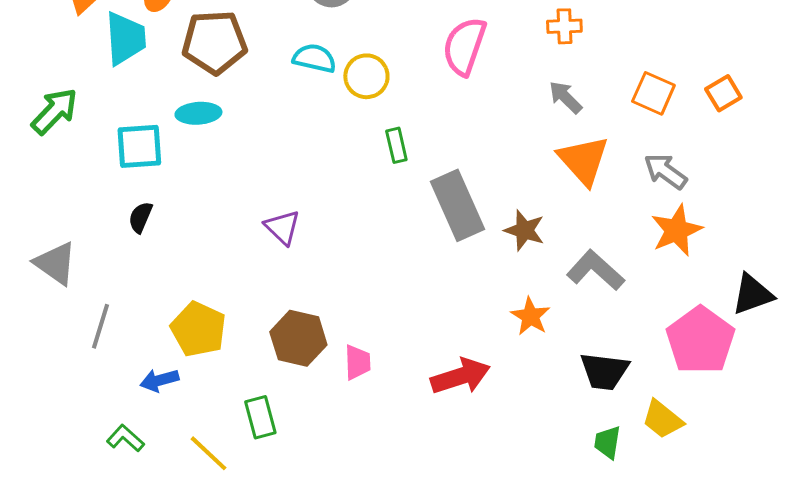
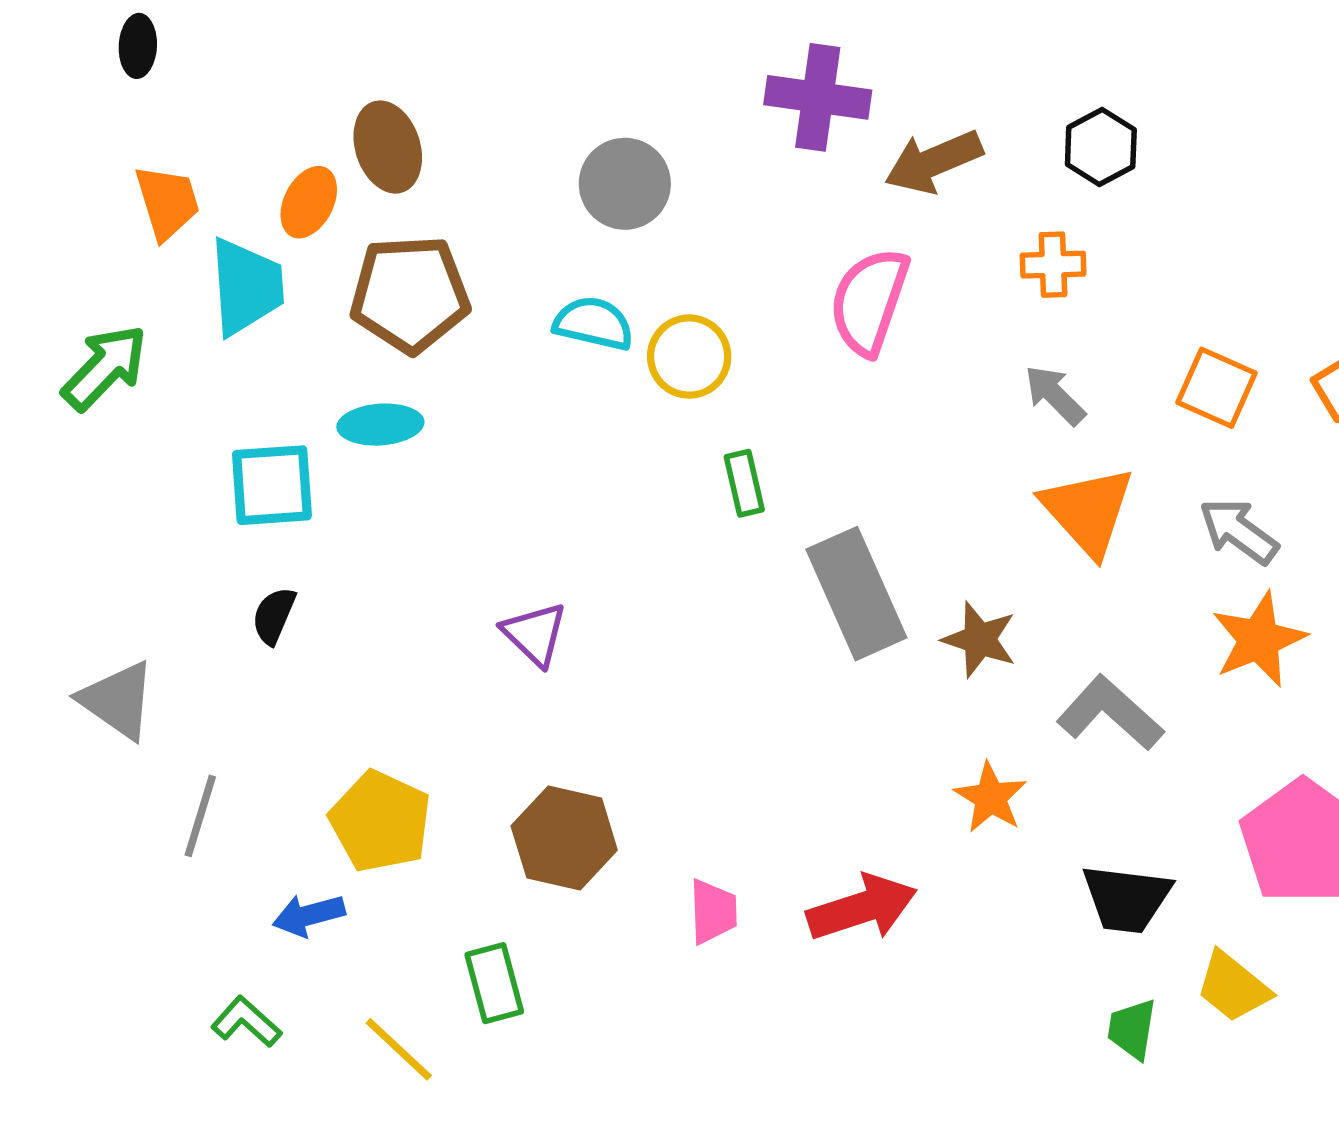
green arrow: (54, 111) -> (105, 368), moved
pink trapezoid: (357, 362) -> (713, 912), moved

